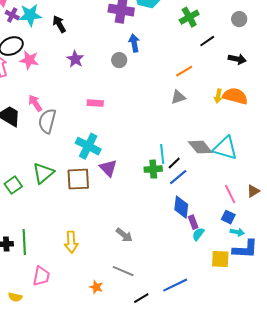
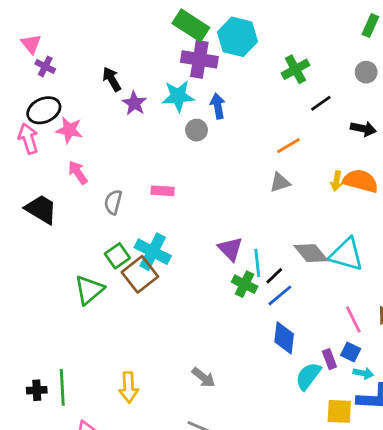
cyan star: (30, 15) -> (178, 96), moved
purple star: (75, 59) -> (134, 103), moved
pink arrow: (35, 103) -> (78, 172), moved
gray semicircle: (47, 121) -> (113, 202), moved, size x0.7
purple triangle: (108, 168) -> (230, 249), moved
green cross: (153, 169) -> (245, 284), turned 30
brown square: (78, 179) -> (140, 274), moved, turned -35
green square: (13, 185) -> (117, 256), moved
purple rectangle: (193, 222) -> (329, 359), moved
cyan semicircle: (198, 234) -> (308, 376), size x1.5

